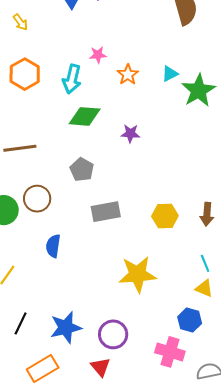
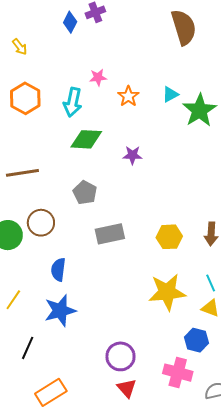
yellow star: (138, 274) -> (167, 292), moved
blue star: (66, 327) -> (60, 311), moved
red triangle: (101, 367) -> (127, 388), moved

